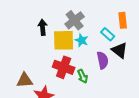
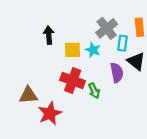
gray cross: (75, 20) -> (107, 28), moved
cyan rectangle: (108, 34) -> (122, 43), turned 56
yellow square: (64, 40) -> (73, 50), size x0.7

